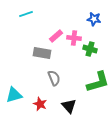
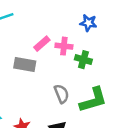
gray semicircle: (54, 78) -> (61, 94), moved

